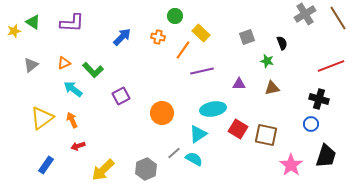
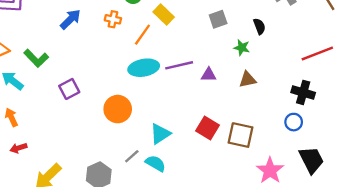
purple line: (202, 71) -> (179, 65), moved
cyan ellipse: (213, 109) -> (144, 68), moved
black trapezoid: (326, 156) -> (311, 160), turned -45

